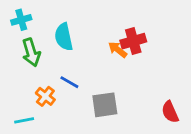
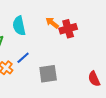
orange arrow: (118, 50) -> (52, 23), moved
blue line: (69, 82) -> (23, 58), turned -72

